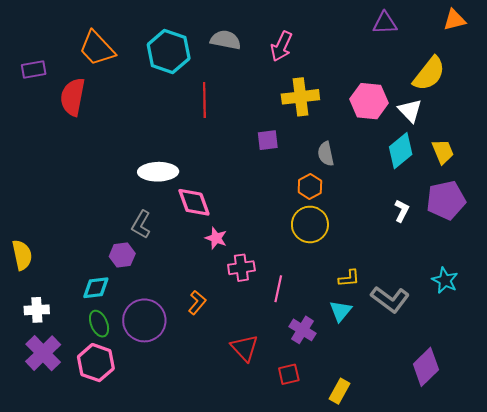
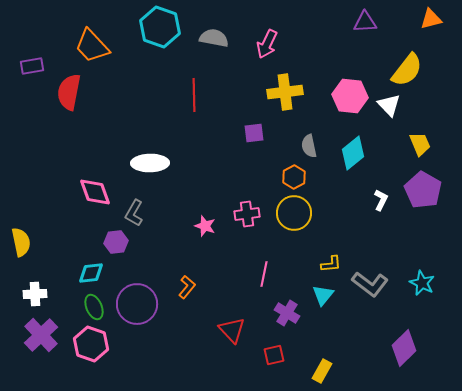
cyan hexagon: (169, 52) -> (160, 27), moved
cyan diamond: (401, 151) -> (353, 153), moved
purple pentagon: (446, 200) -> (423, 190), turned -30
pink diamond: (194, 202) -> (95, 192), moved
pink cross: (241, 268) -> (247, 214), moved
cyan star: (445, 280) -> (422, 283), moved

